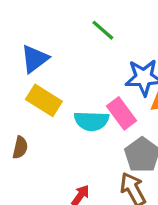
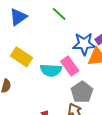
blue triangle: (35, 59) -> (18, 17), moved

